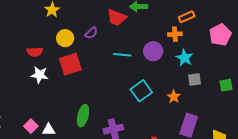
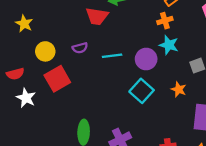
purple semicircle: (91, 33) -> (80, 48), moved, turned 40
purple circle: (153, 51) -> (146, 59), moved
cyan star: (185, 58) -> (169, 45), moved
white star: (39, 75) -> (26, 98), turned 30

